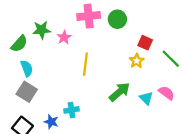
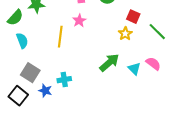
pink star: (64, 37) -> (79, 21), moved
yellow line: (85, 64) -> (60, 37), moved
gray square: (27, 92) -> (30, 73), moved

